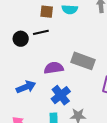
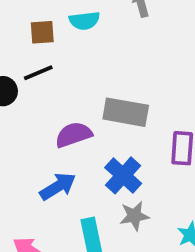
blue arrow: (26, 87) -> (58, 186), moved
blue cross: (61, 95) -> (123, 175), moved

